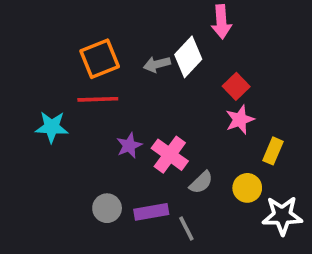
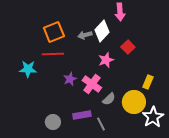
pink star: (240, 120) -> (106, 60), moved
yellow circle: (247, 188) -> (134, 102), size x1.5
gray circle: (107, 208) -> (53, 122), moved
white star: (282, 216) -> (153, 117), turned -30

